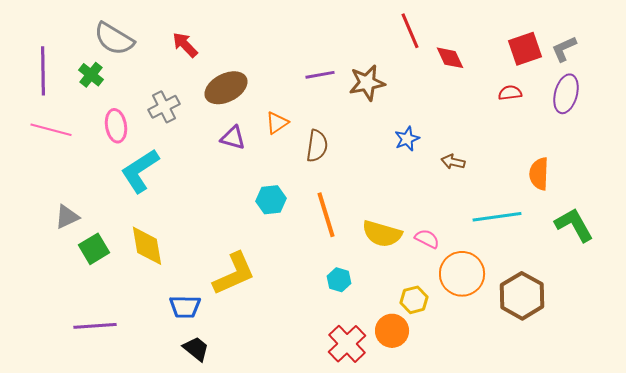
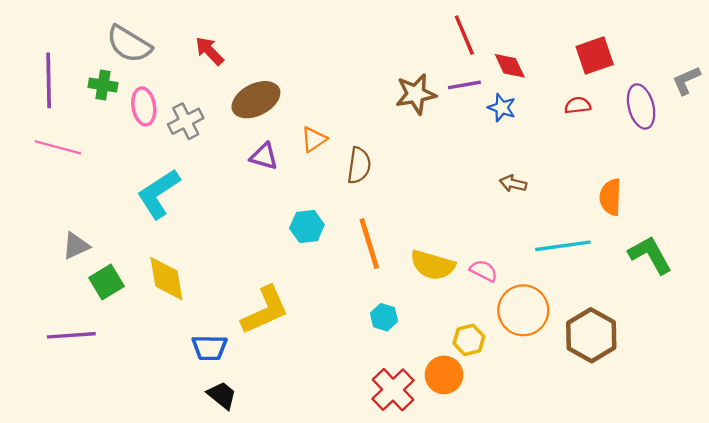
gray L-shape: (564, 49) -> (686, 80), moved
green cross: (91, 75) -> (103, 85), turned -30
purple line: (320, 75) -> (464, 85), moved
purple ellipse: (566, 94) -> (641, 106), turned -30
pink ellipse: (116, 126) -> (144, 106), moved
blue star: (407, 139) -> (502, 108), moved, turned -30
purple line: (95, 326) -> (71, 335), moved

